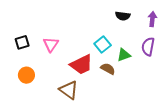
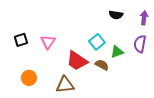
red trapezoid: (81, 65) -> (77, 61), turned 60
orange circle: (26, 75) -> (29, 78), moved
brown triangle: (69, 90) -> (65, 85), turned -42

